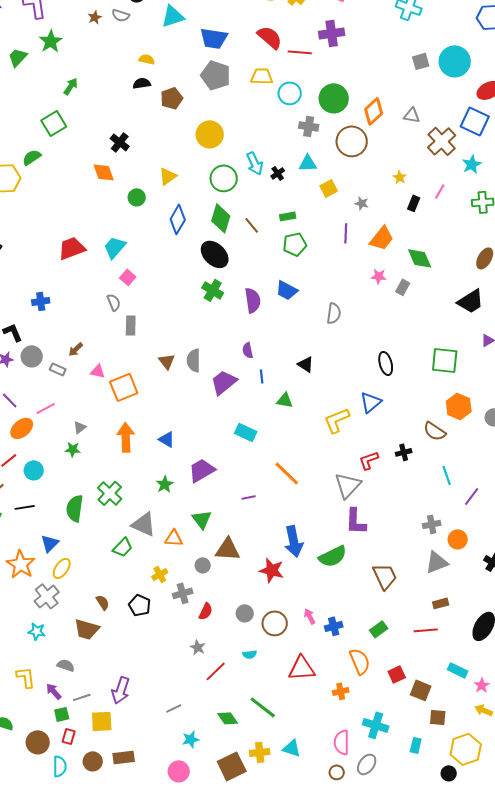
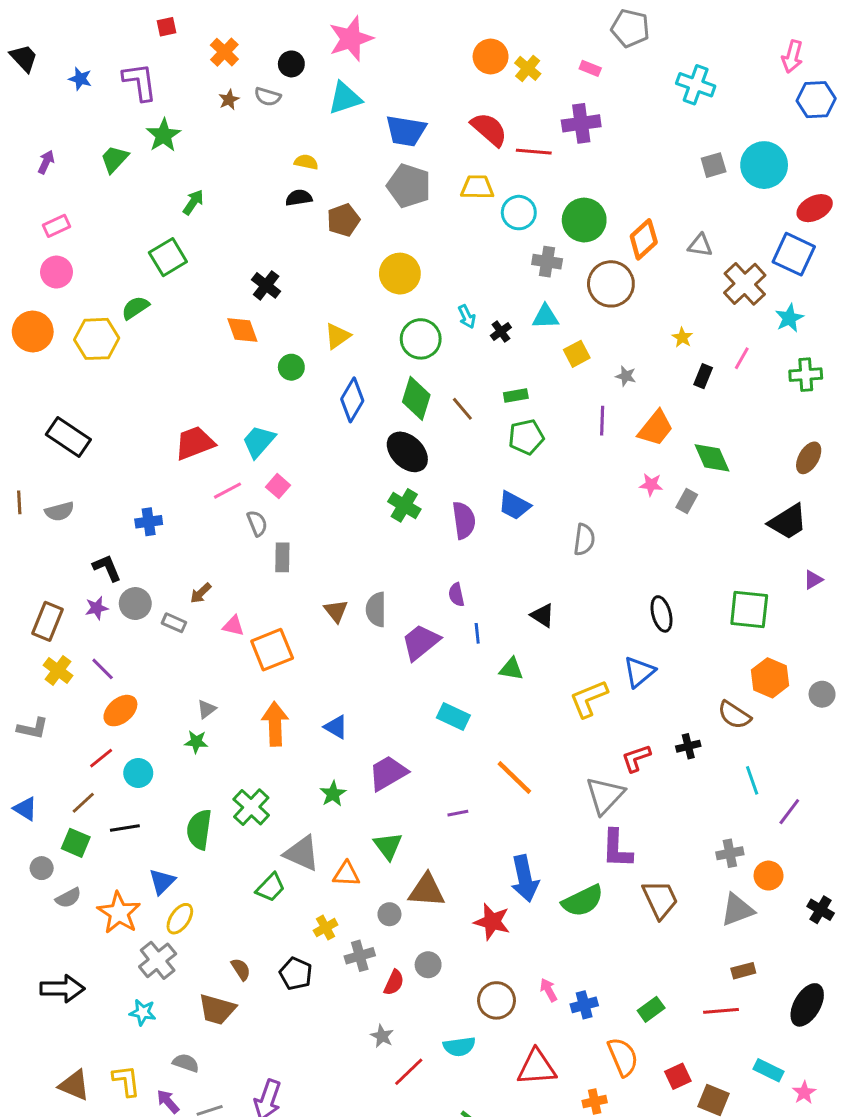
cyan arrow: (255, 163) -> (467, 317), size x0.7
pink line: (46, 408) -> (227, 491), moved
brown trapezoid: (385, 576) -> (660, 899), moved
gray circle: (245, 613) -> (428, 965), moved
cyan semicircle: (250, 654) -> (459, 1047), size x1.5

